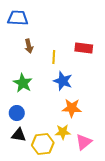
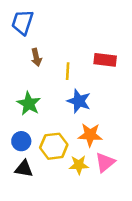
blue trapezoid: (18, 18) -> (23, 22), turned -75
pink triangle: (84, 142) -> (105, 162), moved
yellow hexagon: (43, 144) -> (54, 146), moved

